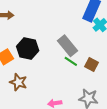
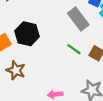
gray rectangle: (68, 46) -> (78, 19), moved

